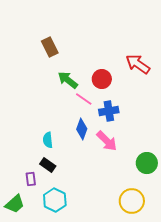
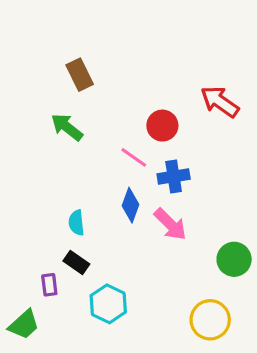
green arrow: (68, 80) -> (67, 127), moved
cyan hexagon: (55, 200) -> (108, 304), moved

